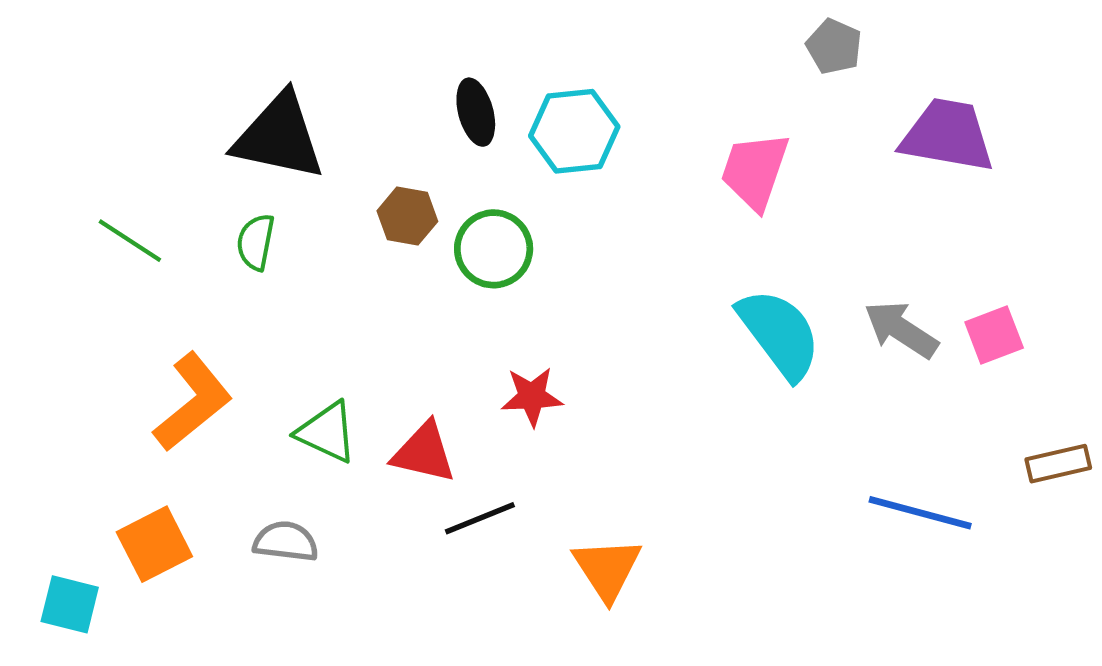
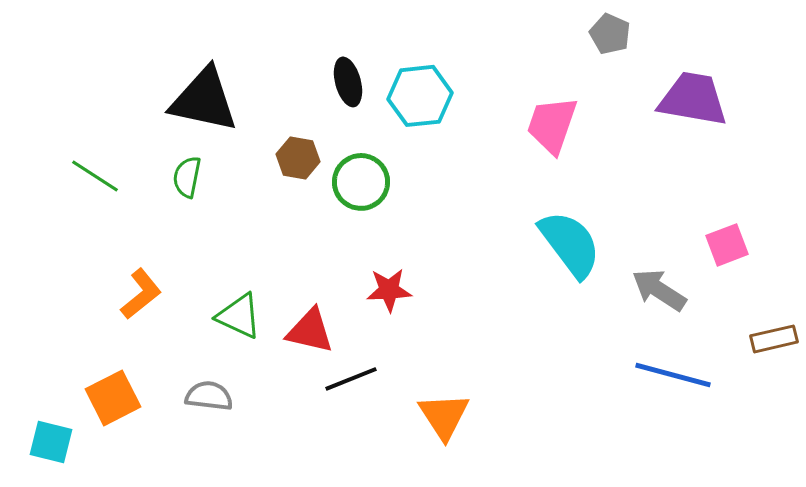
gray arrow: (901, 330) -> (659, 290), moved
orange L-shape: (193, 402) -> (141, 294), size x0.7

